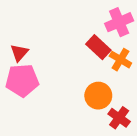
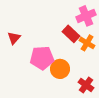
pink pentagon: (22, 80) -> (42, 58), moved
orange circle: (98, 96) -> (60, 69), moved

